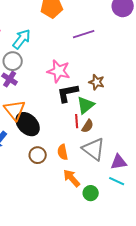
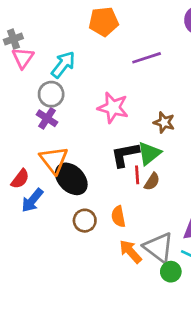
black L-shape: (68, 93) -> (125, 155), moved
gray triangle: (94, 149) -> (159, 247), moved
green circle: (91, 193) -> (171, 272), moved

